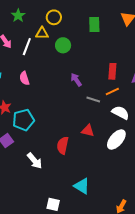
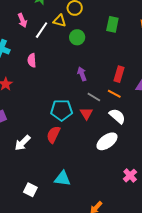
orange line: (112, 92) -> (114, 94), turned 40
cyan pentagon: (23, 120) -> (62, 110), moved
red triangle: (88, 131) -> (86, 113), moved, turned 32
white arrow: (35, 161) -> (23, 143), turned 72
cyan triangle: (82, 186) -> (62, 179), turned -36

